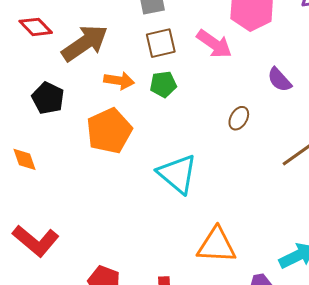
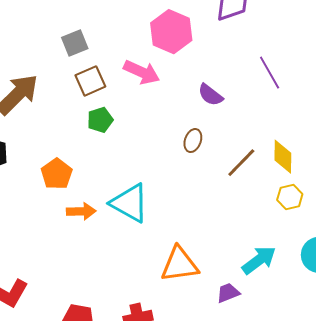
orange arrow: (119, 81) -> (81, 211), moved
brown ellipse: (239, 118) -> (193, 141), moved
orange pentagon: (109, 131) -> (57, 174), size x0.7

